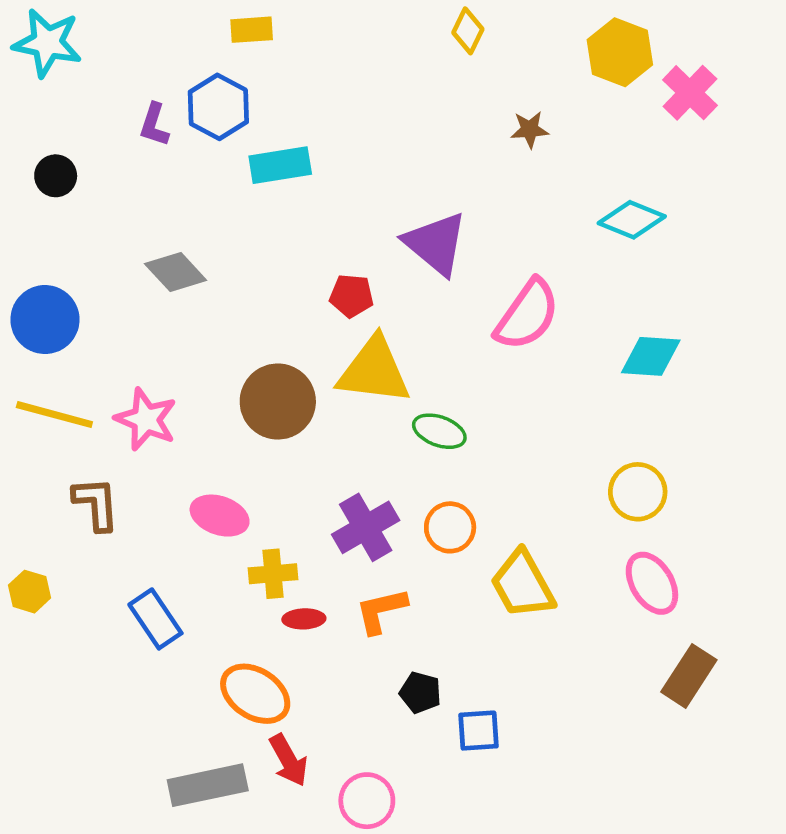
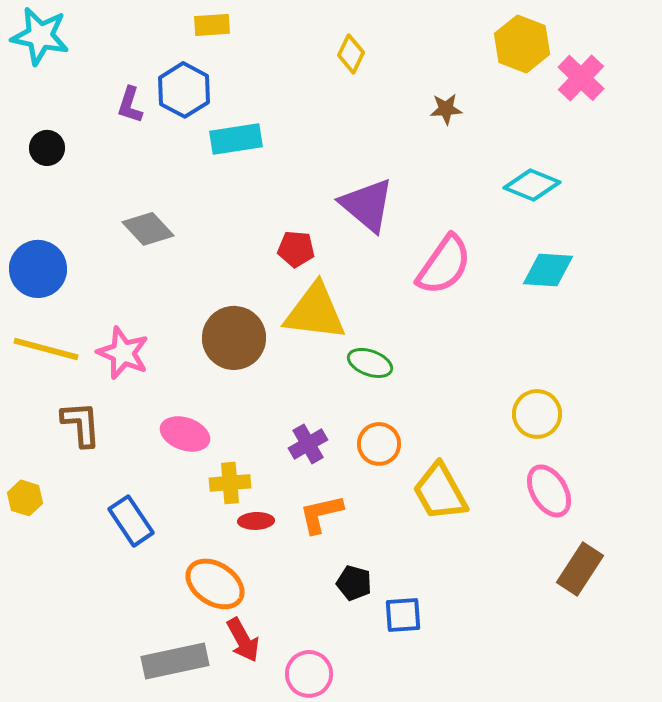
yellow diamond: (468, 31) -> (351, 54), moved
cyan diamond: (651, 356) -> (548, 270), moved
purple cross: (366, 527) -> (308, 444), size x0.7

